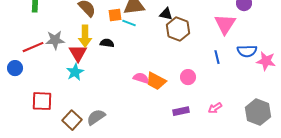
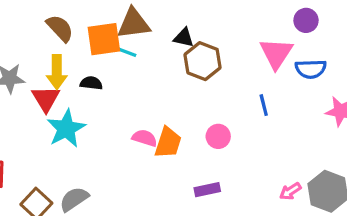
orange square: (115, 15) -> (104, 39), size x1.6
blue semicircle: (247, 51) -> (311, 69), moved
cyan star: (75, 72) -> (66, 129), moved, size x1.4
orange trapezoid: (156, 81) -> (168, 143), turned -100
pink arrow: (215, 108) -> (290, 191), moved

